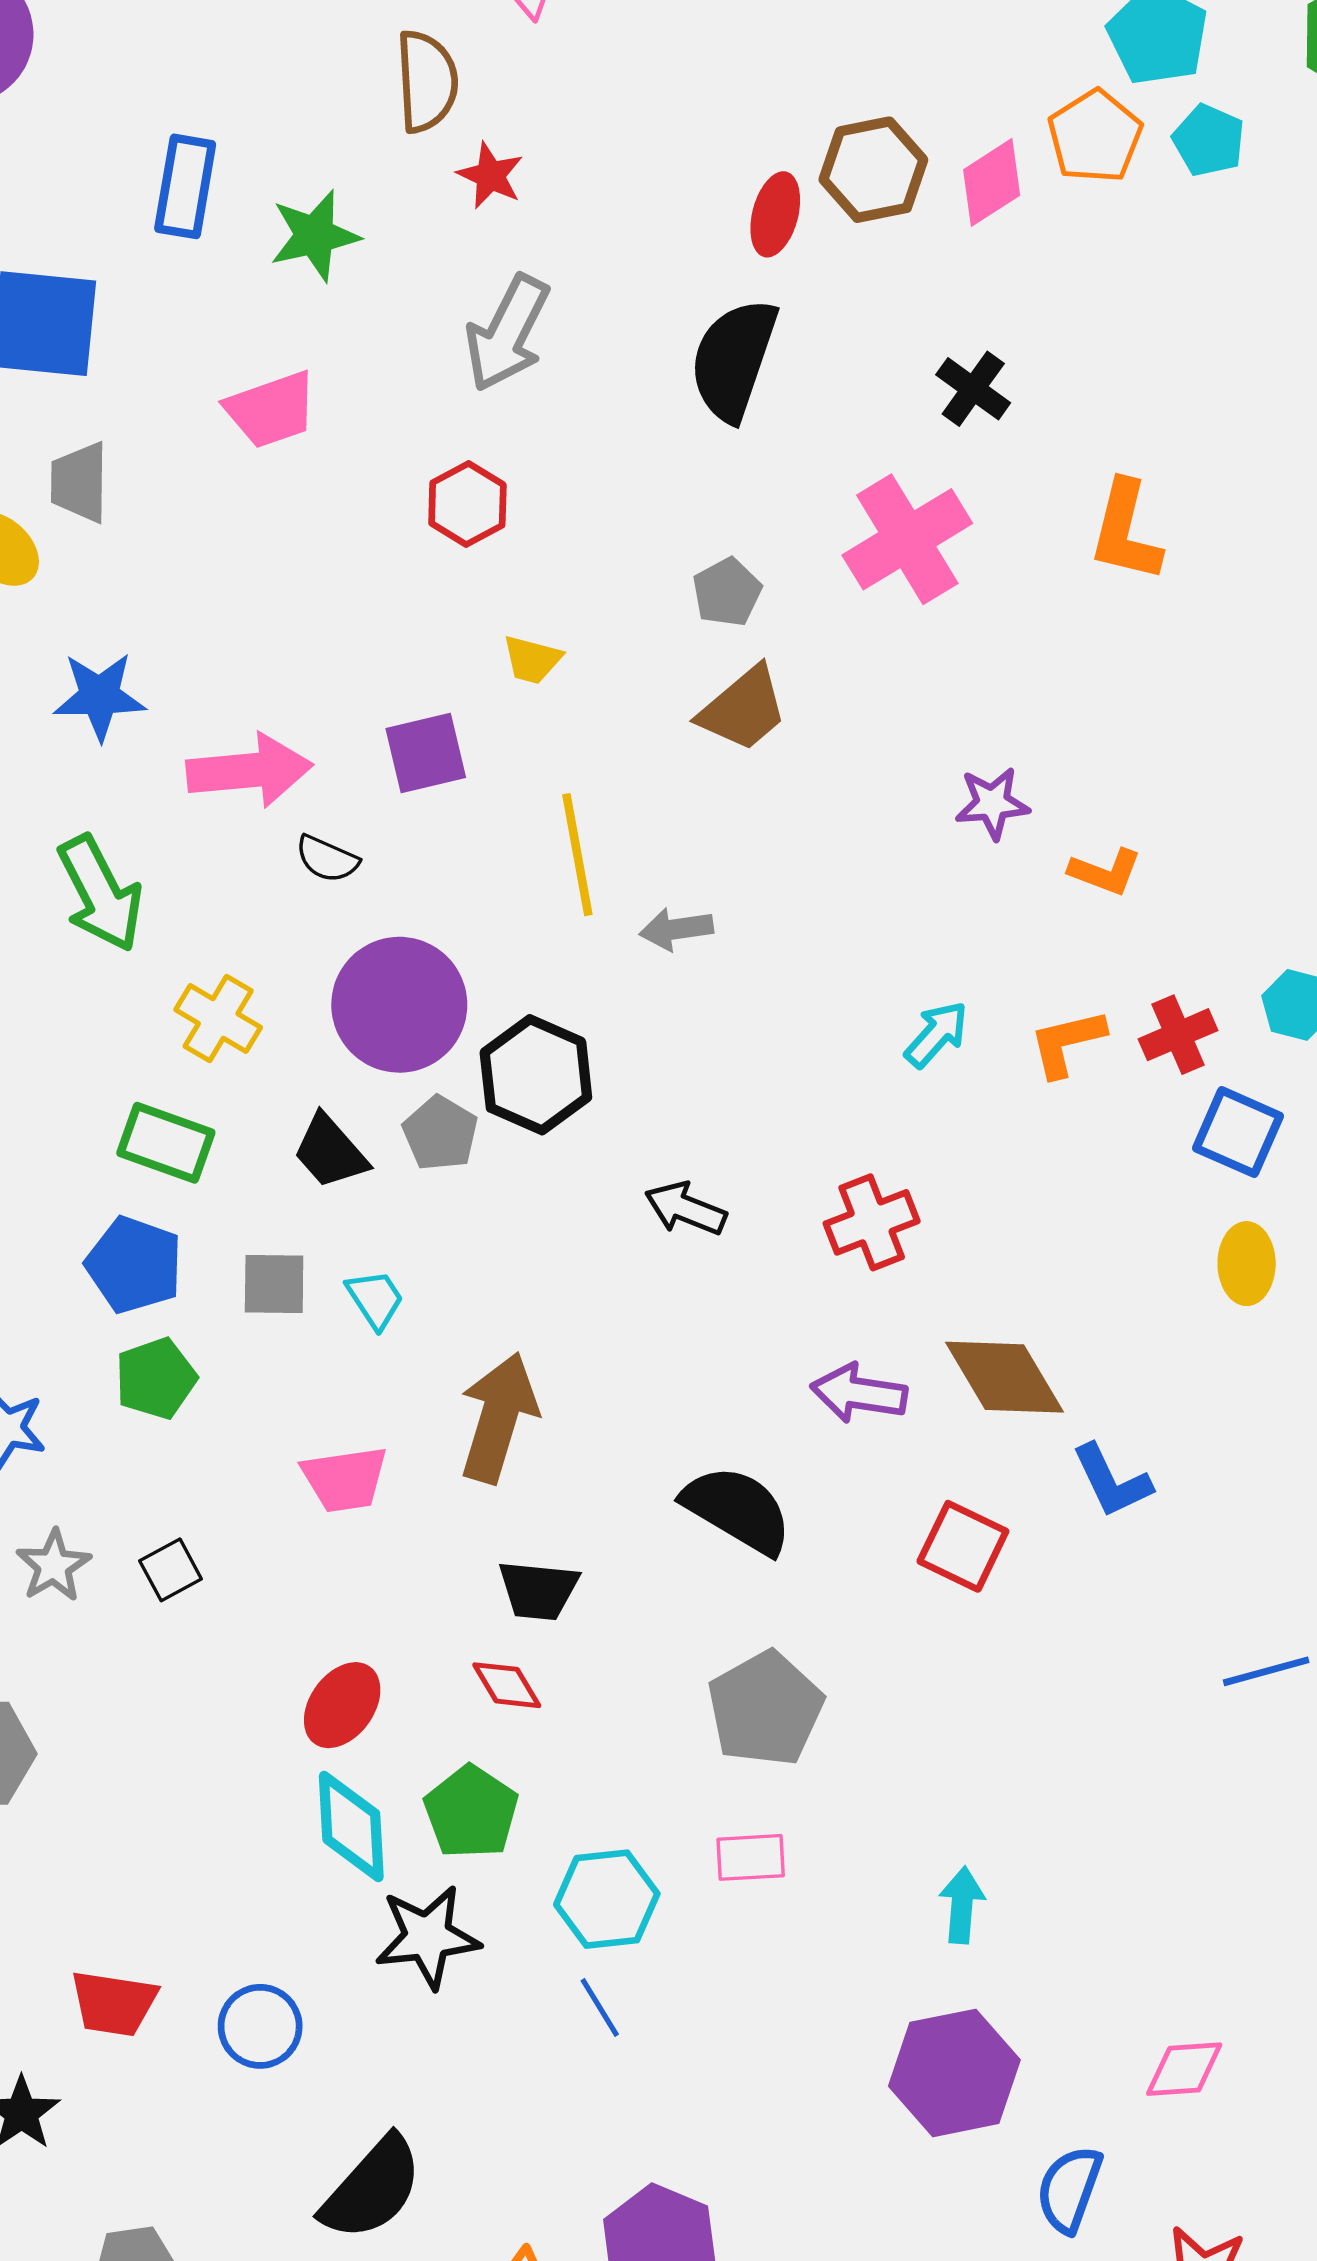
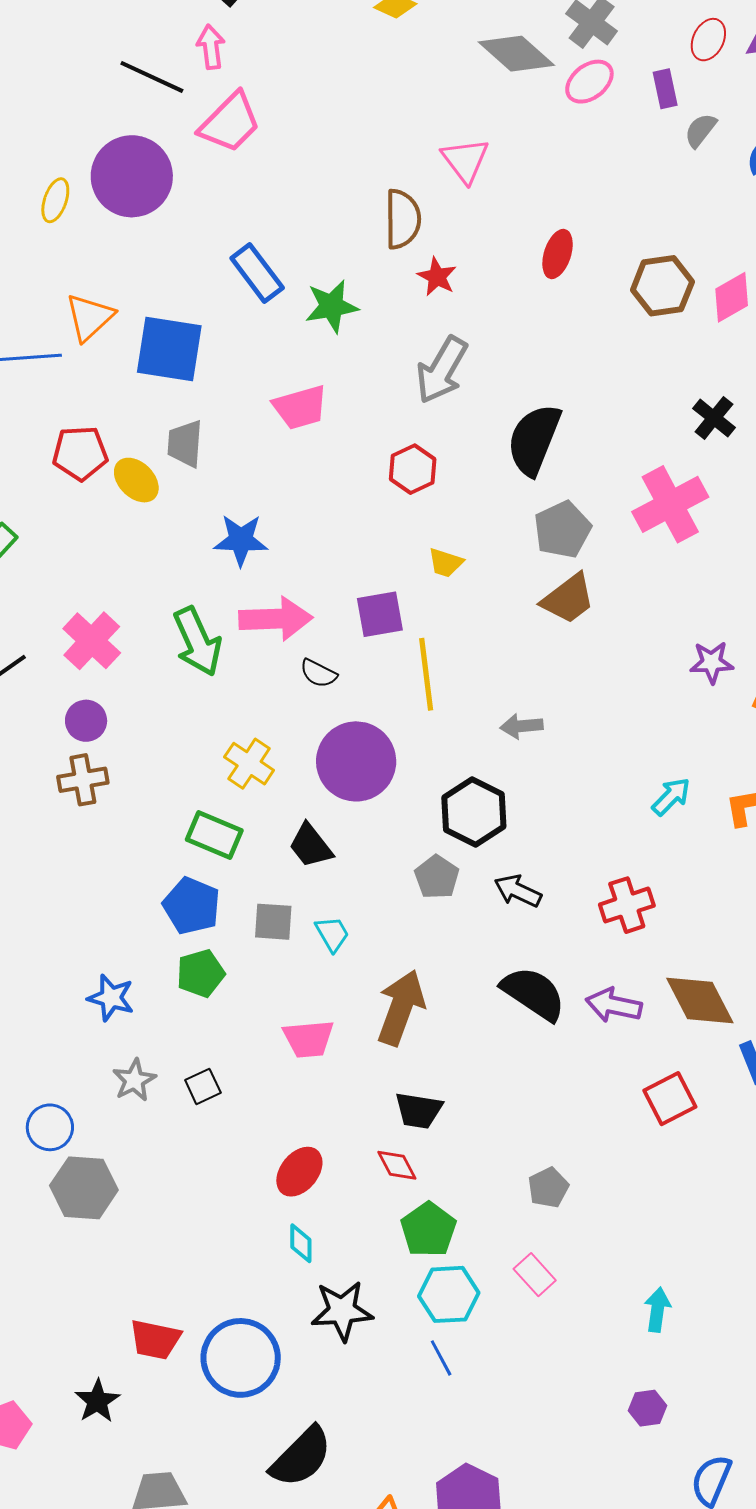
blue rectangle: (185, 186) -> (257, 273), turned -50
red ellipse: (775, 214) -> (558, 254), moved
black semicircle: (734, 360) -> (534, 440), moved
gray pentagon: (727, 592) -> (562, 530), size x1.4
blue star: (100, 696) -> (241, 540), moved
yellow line: (577, 855) -> (426, 674), moved
green arrow: (100, 894) -> (197, 642), moved
black hexagon: (536, 1075) -> (474, 812), moved
gray pentagon: (440, 1133) -> (437, 877), moved
black semicircle: (737, 1510) -> (534, 993), moved
red square: (963, 1546) -> (670, 1099), turned 34
gray pentagon: (765, 1709) -> (548, 1188), size x0.6
green pentagon: (471, 1812) -> (428, 1230), moved
cyan diamond: (351, 1826) -> (301, 1243), size x0.6
pink rectangle: (751, 1857) -> (535, 1275), turned 48
blue circle: (260, 2026) -> (241, 1358), size x1.6
purple hexagon: (954, 2073) -> (648, 1408), size x0.5

